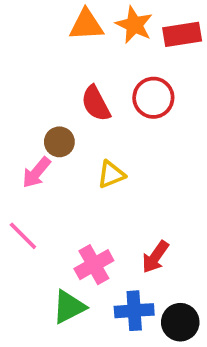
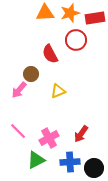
orange star: (134, 25) -> (70, 13), turned 30
red circle: (153, 98) -> (76, 40), moved
pink line: (23, 236) -> (18, 131), moved

